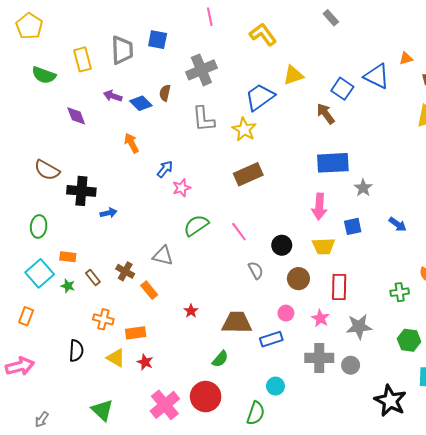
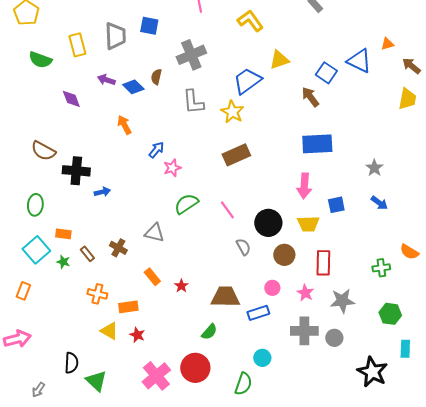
gray star: (363, 188) -> (374, 168), moved
black circle: (282, 245) -> (268, 223), size x1.4
orange rectangle: (149, 290) -> (152, 277), moved
black semicircle: (76, 351) -> (71, 363), moved

